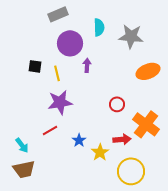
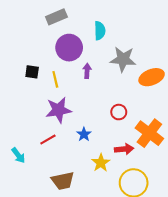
gray star: (131, 36) -> (123, 59), moved
blue star: (79, 140) -> (84, 134), moved
brown trapezoid: (24, 169) -> (63, 181), moved

